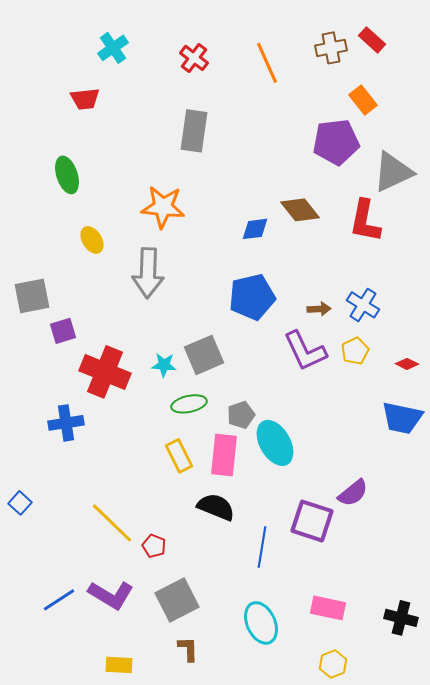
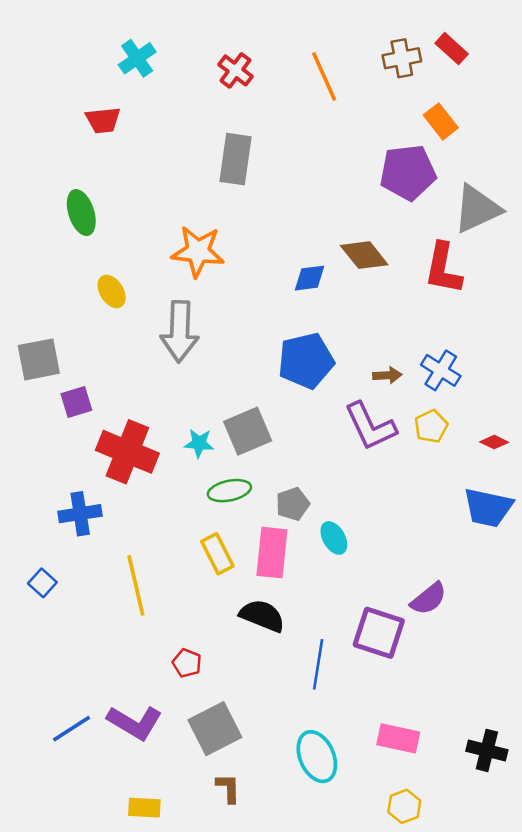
cyan ellipse: (275, 443) -> (334, 538), size x0.6
blue square: (20, 503) -> (42, 583), moved
yellow line: (112, 523) -> (136, 585), moved, turned 33

